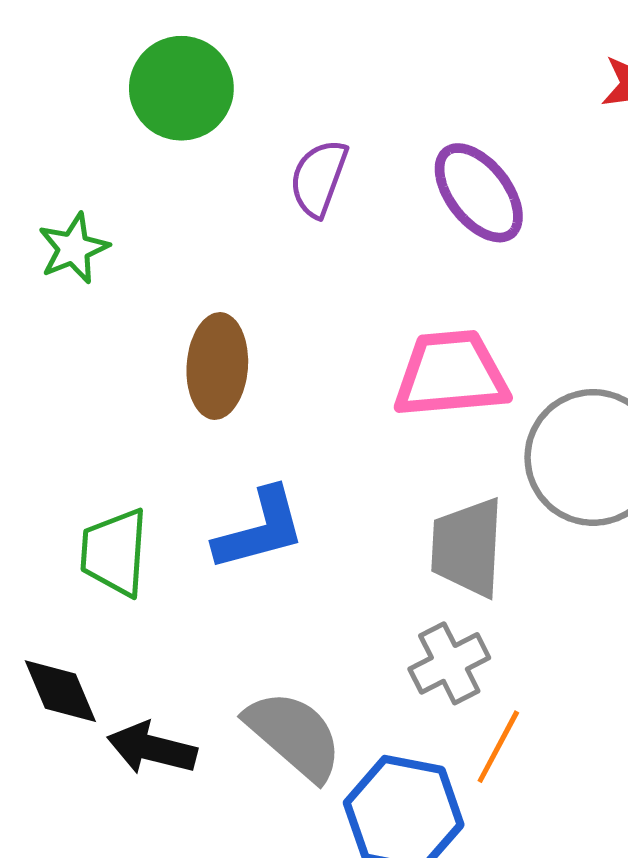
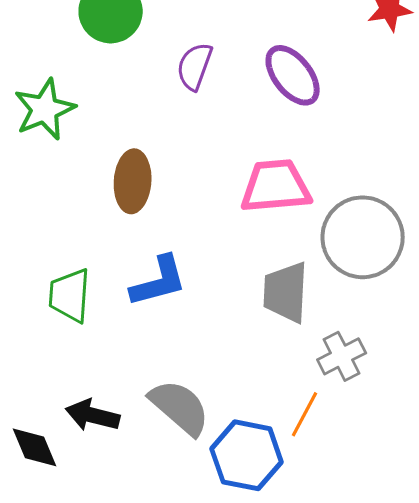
green star: (74, 248) -> (45, 109), size x1.4
gray cross: (449, 663) -> (342, 356), moved
black diamond: (60, 691) -> (35, 447), moved

